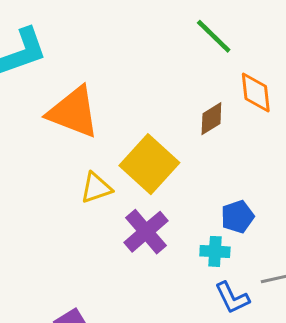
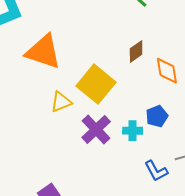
orange diamond: (256, 93) -> (167, 71), moved
cyan cross: (215, 251) -> (133, 131), moved

